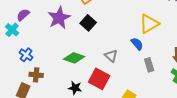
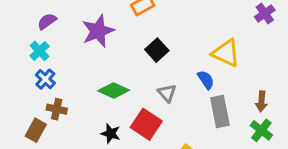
black square: (88, 23) -> (157, 50), moved
yellow triangle: (149, 24) -> (226, 53), turned 50
cyan cross: (12, 30) -> (40, 51), moved
gray rectangle: (149, 65) -> (220, 112), size x1.5

